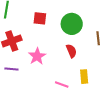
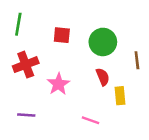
purple line: (11, 69) -> (26, 115), moved
yellow rectangle: (84, 77) -> (120, 96), moved

